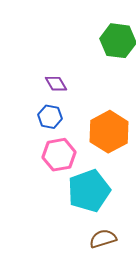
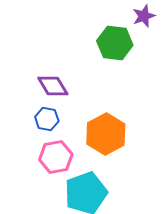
purple diamond: (56, 84) -> (53, 86), size x1.4

